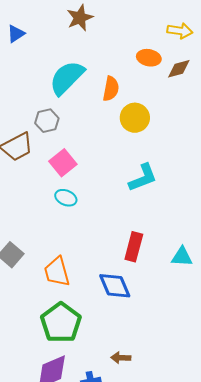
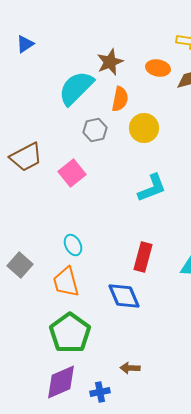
brown star: (80, 18) -> (110, 62), moved
gray hexagon: (47, 121) -> (95, 130), moved
cyan ellipse: (66, 198) -> (73, 245), moved, turned 40

